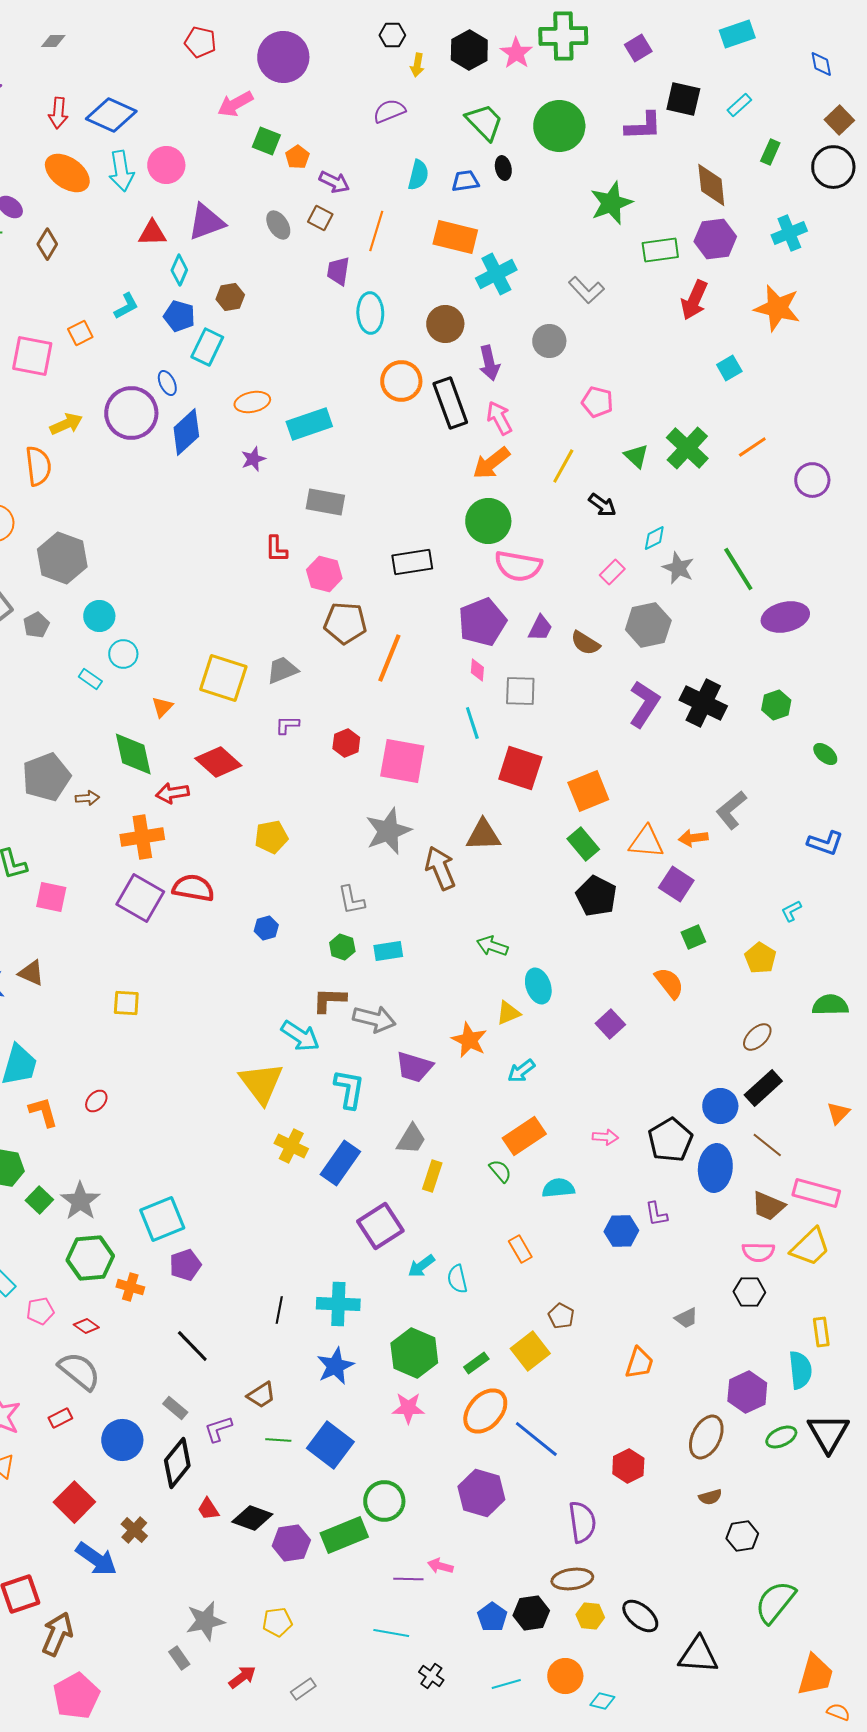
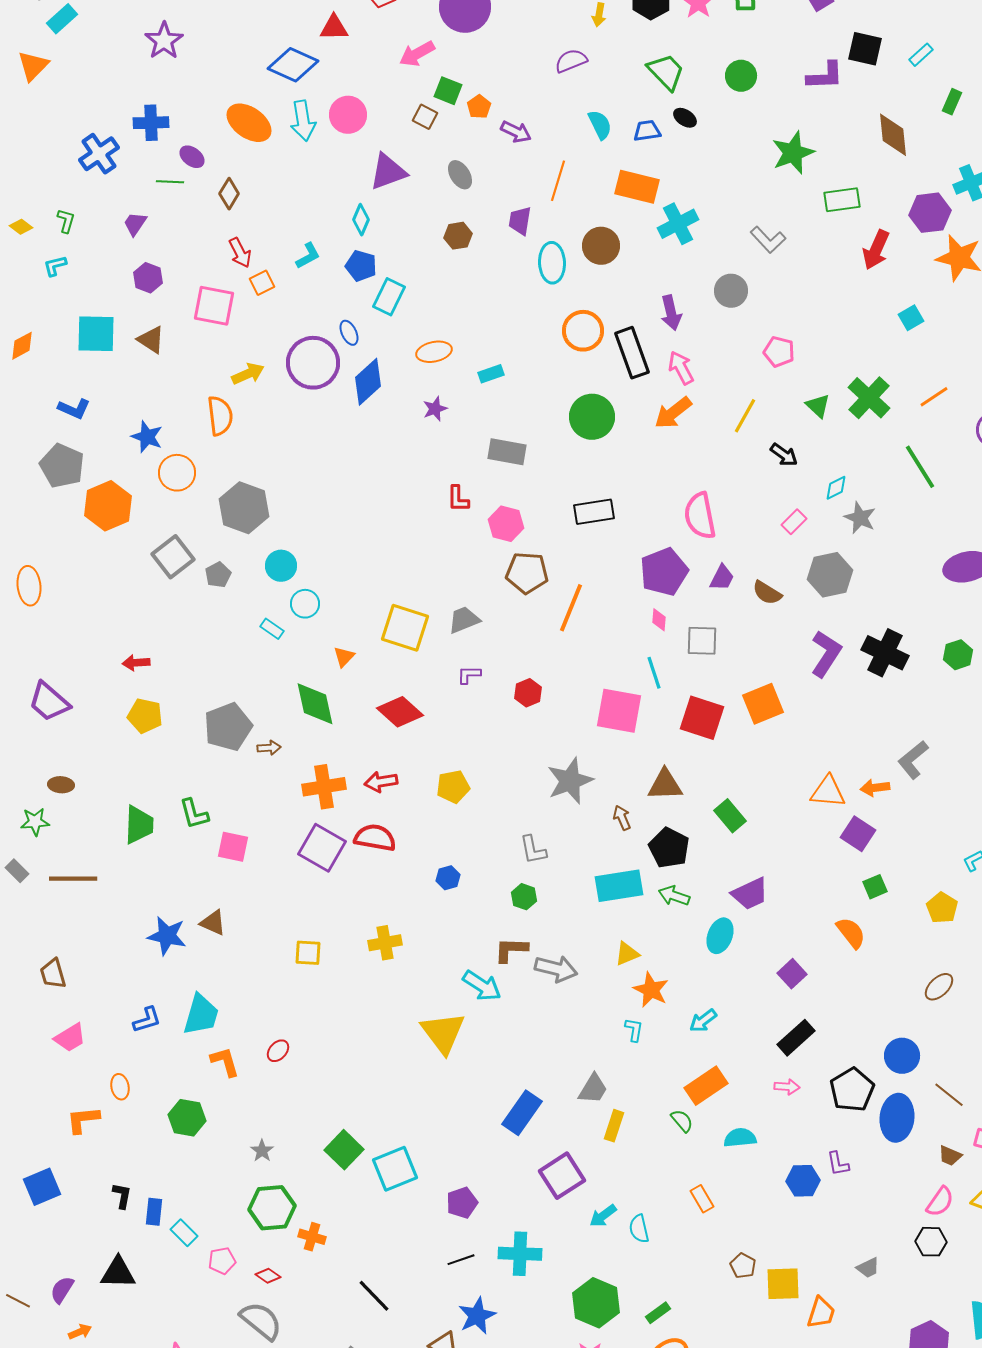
red arrow: (58, 113) -> (240, 253), moved, turned -32
green circle: (559, 126) -> (741, 76), size x0.6
black ellipse: (503, 168) -> (685, 118), turned -45
cyan semicircle: (418, 175) -> (600, 125), turned -40
brown square: (320, 218) -> (425, 117), moved
red triangle: (152, 233) -> (334, 28), moved
purple hexagon: (715, 239) -> (930, 213), moved
brown hexagon: (230, 297) -> (458, 236), moved
brown circle: (445, 324) -> (601, 246), moved
cyan rectangle: (309, 424) -> (491, 374), size x0.6
green circle: (488, 521) -> (592, 417), moved
pink semicircle: (518, 566) -> (700, 516), turned 69
green line: (738, 569) -> (920, 467), moved
pink square: (402, 761) -> (619, 711), moved
orange square: (588, 791) -> (763, 704), moved
red arrow: (172, 793) -> (381, 782), moved
green rectangle: (583, 844) -> (730, 816), moved
brown arrow: (440, 868) -> (622, 818), size x0.6
black pentagon: (596, 896) -> (669, 848), moved
cyan rectangle: (388, 951) -> (619, 886), moved, size x1.6
cyan ellipse: (538, 986) -> (720, 936), turned 40
yellow triangle: (508, 1013) -> (627, 954), moved
purple trapezoid: (414, 1067) -> (750, 894), moved, turned -42
black rectangle: (763, 1088) -> (796, 1038), moved
cyan L-shape: (349, 1089) -> (634, 1030), moved, size x0.6
yellow cross: (291, 1146) -> (385, 943), moved, turned -36
green square: (39, 1200) -> (344, 1150), moved, size x1.4
gray star: (80, 1201) -> (262, 1151), size x0.6
brown trapezoid: (768, 1206) -> (950, 1156), size x0.7
cyan square: (162, 1219) -> (395, 1169), moved
pink semicircle: (758, 1252) -> (940, 1202), turned -56
purple pentagon: (185, 1265) -> (462, 1203), moved
black line: (279, 1310) -> (461, 1260), turned 60
yellow square: (530, 1351) -> (783, 1284), moved, turned 36
blue star: (335, 1366) -> (477, 1316), moved

